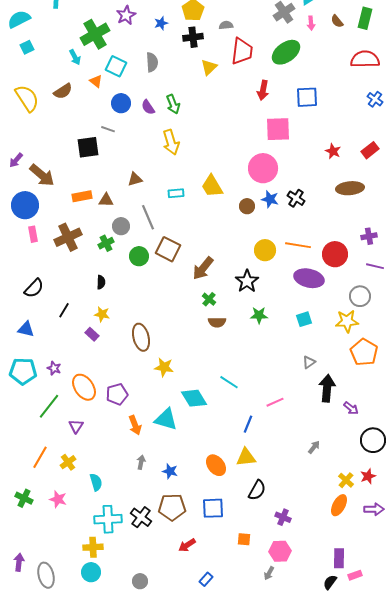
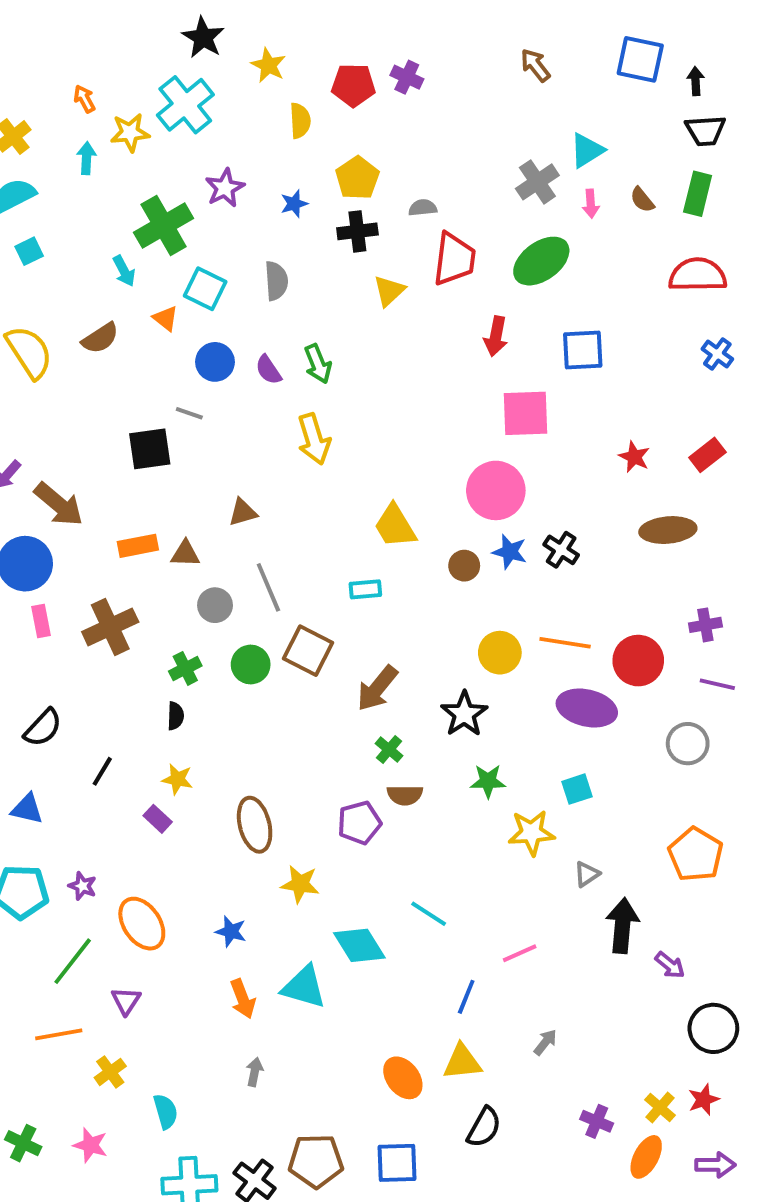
cyan rectangle: (176, 193) -> (365, 589), moved
green cross: (106, 243) -> (185, 668), moved
yellow star: (347, 321) -> (531, 833), moved
purple pentagon: (117, 394) -> (359, 823), moved
gray arrow: (314, 447) -> (545, 1042), moved
orange line: (40, 457) -> (59, 1034), moved, turned 50
blue star: (170, 471) -> (231, 931), moved
purple cross: (283, 517) -> (597, 1121), moved

